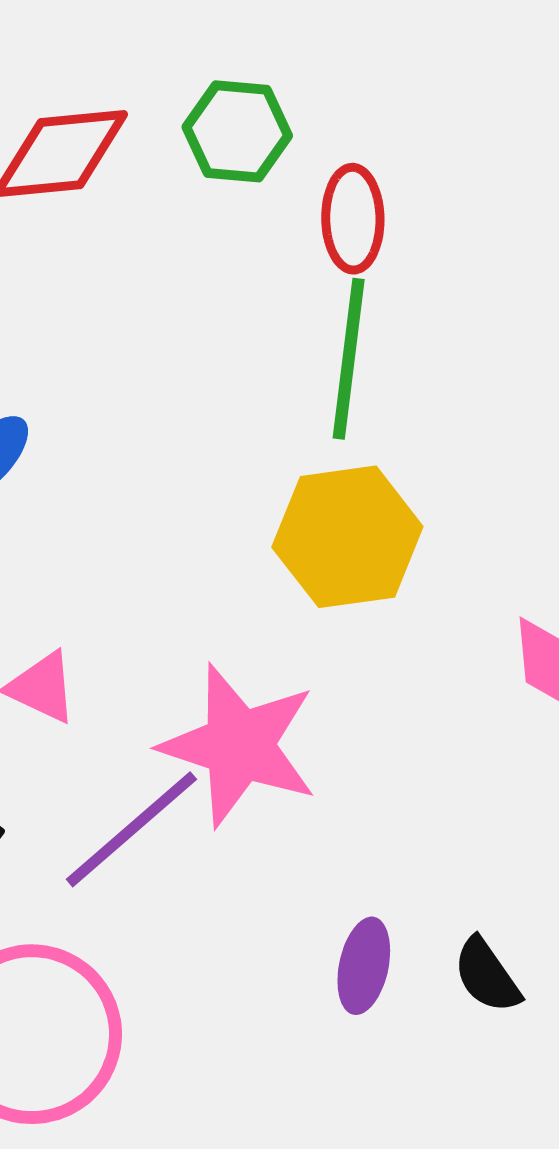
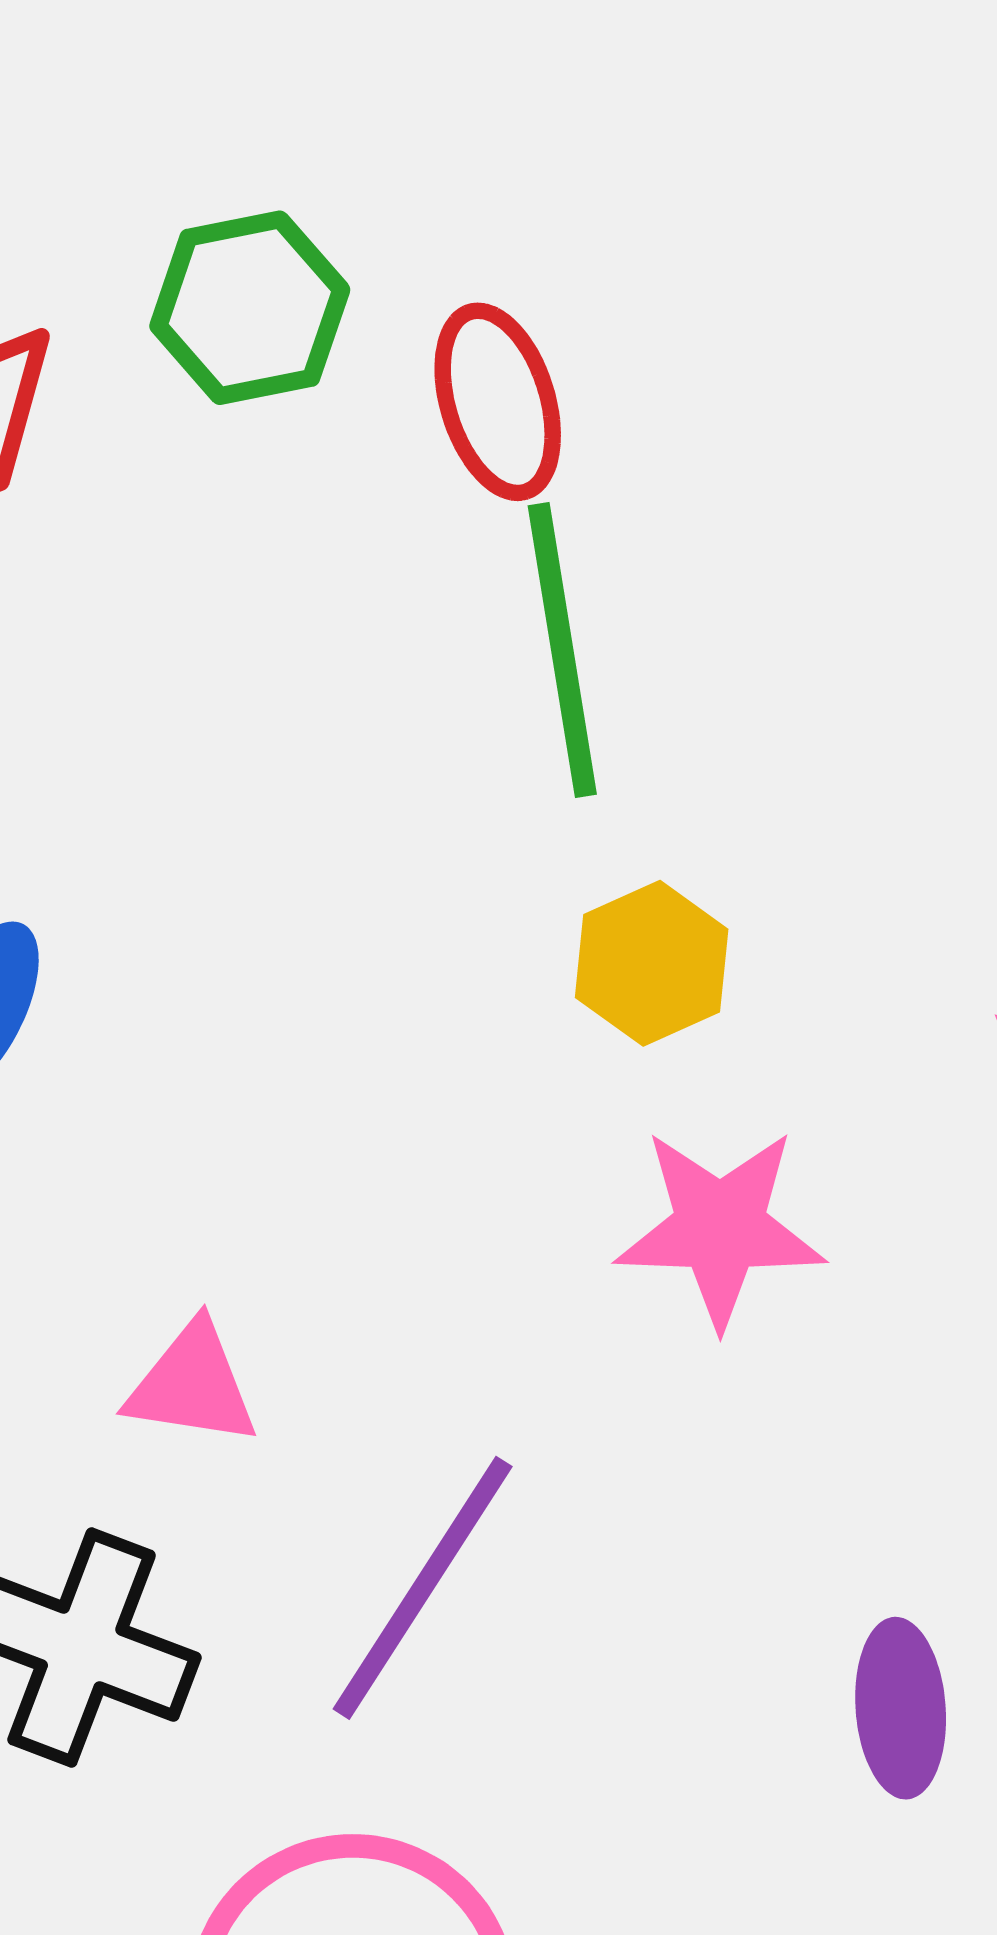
yellow hexagon: (347, 537) -> (652, 963), size x0.6
pink star: (239, 745) -> (720, 1228), moved, size x0.7

